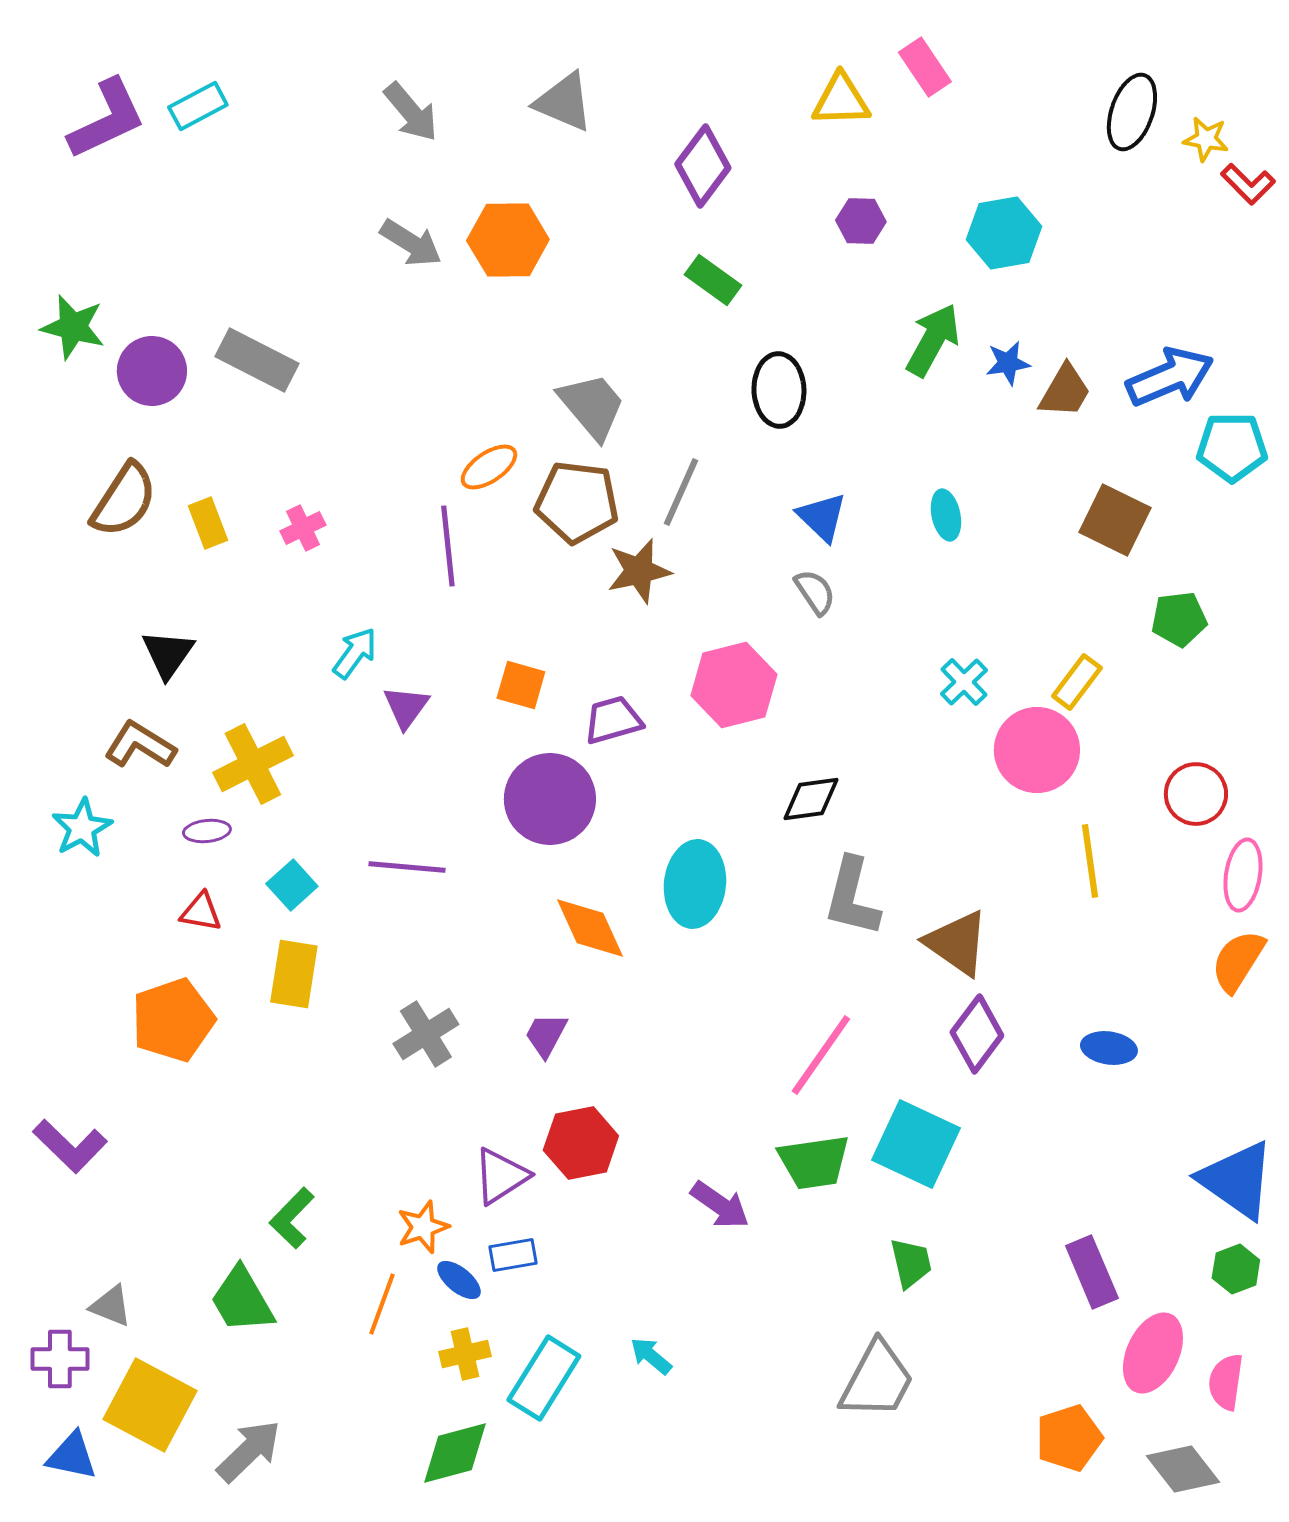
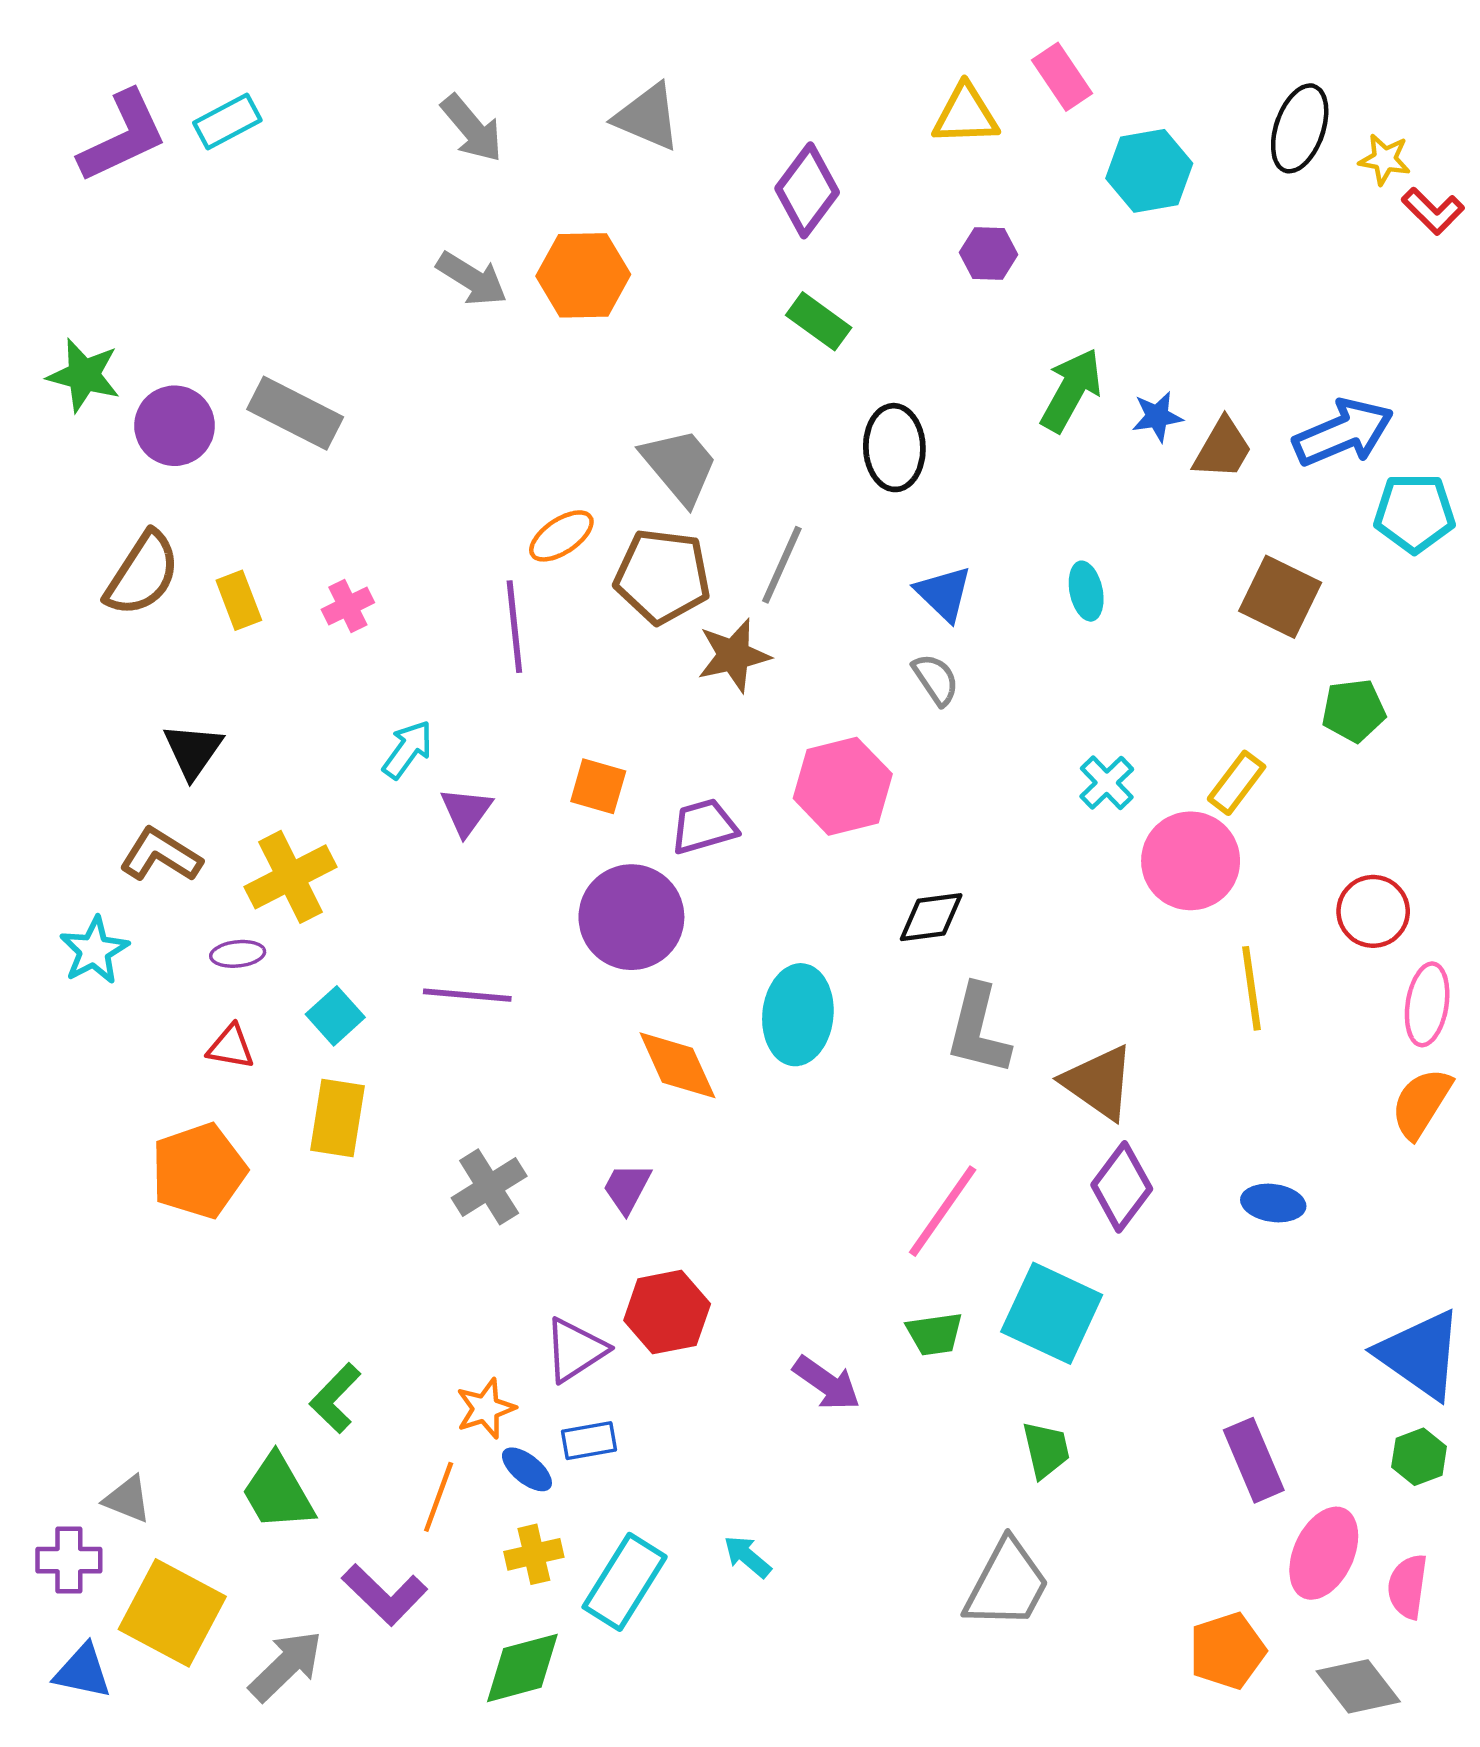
cyan hexagon: (1004, 233) -> (1149, 171), moved
purple L-shape: (70, 1146) -> (385, 1595), moved
green trapezoid: (814, 1162) -> (935, 1334), size x0.7

